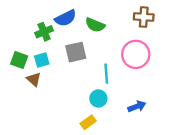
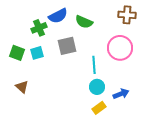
brown triangle: (34, 79) -> (22, 87), moved
cyan circle: (98, 98) -> (97, 87), moved
yellow rectangle: (88, 122) -> (99, 108), moved

